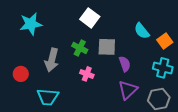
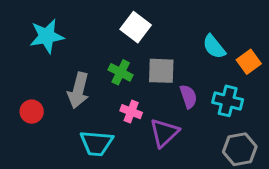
cyan cross: (163, 68) -> (228, 101), moved
purple triangle: (128, 90) -> (164, 133), moved
cyan trapezoid: (48, 97) -> (96, 143), moved

